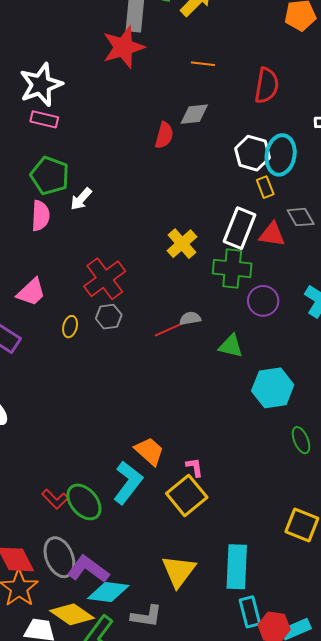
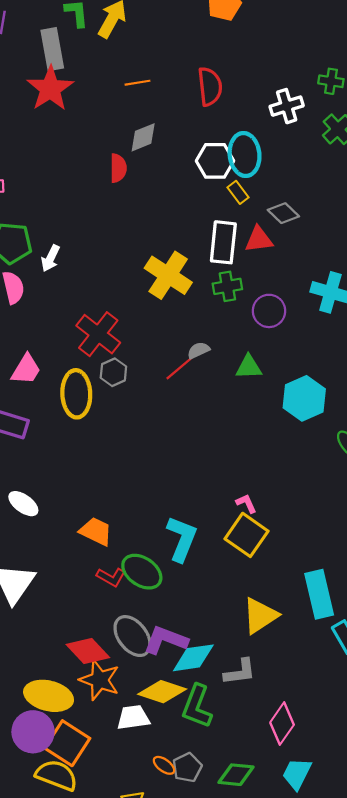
yellow cross: (182, 244) -> (168, 275), size x1.4
green cross: (232, 269) -> (227, 286), size x0.7
yellow ellipse: (70, 327) -> (76, 394), size x2.0
orange trapezoid: (149, 451) -> (96, 531), moved
yellow triangle: (179, 571) -> (260, 616), turned 36

